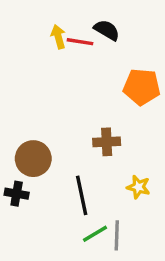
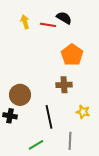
yellow arrow: (58, 37) -> (25, 22), moved
orange pentagon: (142, 87) -> (72, 55), moved, turned 30
green line: (95, 234) -> (36, 145), moved

